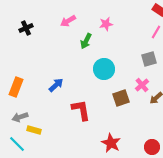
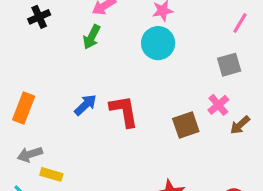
green arrow: (86, 41) -> (92, 37), moved
cyan circle: (104, 69) -> (158, 43), moved
red L-shape: (81, 110) -> (124, 111), moved

